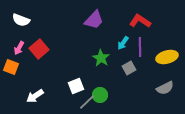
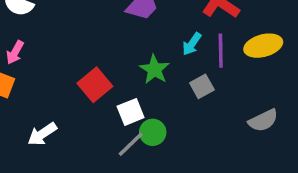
red square: (39, 49) -> (95, 85), moved
yellow ellipse: (167, 57) -> (263, 46), moved
white square: (76, 86) -> (131, 112), moved

